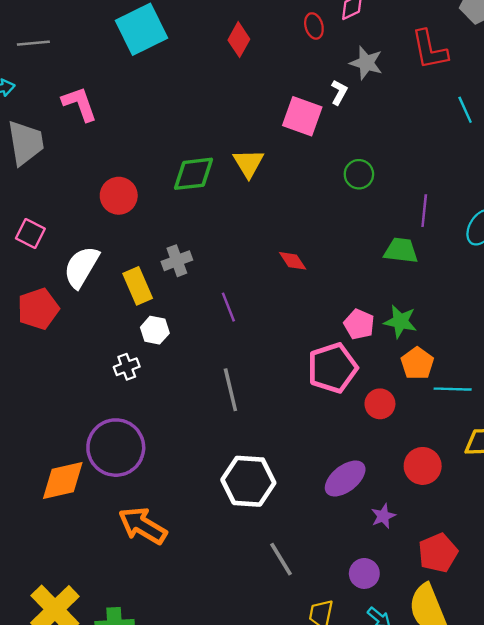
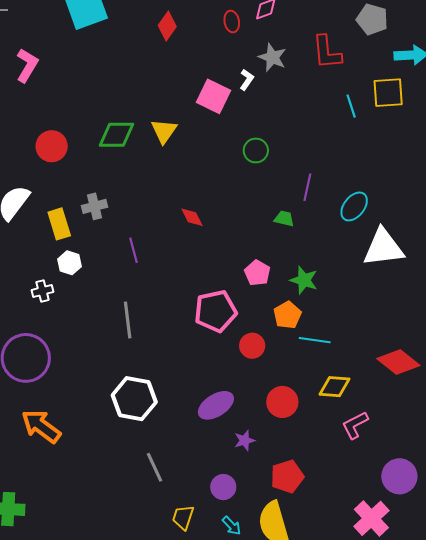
pink L-shape: (80, 104) -> (27, 65), turned 44
green trapezoid: (401, 251) -> (284, 219), size x0.7
green star: (400, 321) -> (304, 280), moved
pink pentagon: (359, 324) -> (257, 273), moved

